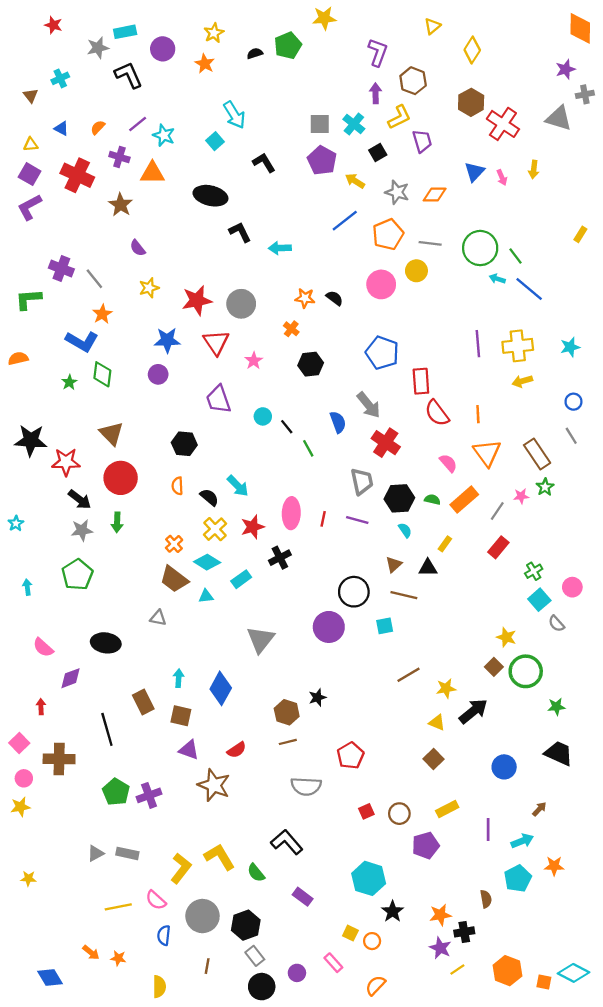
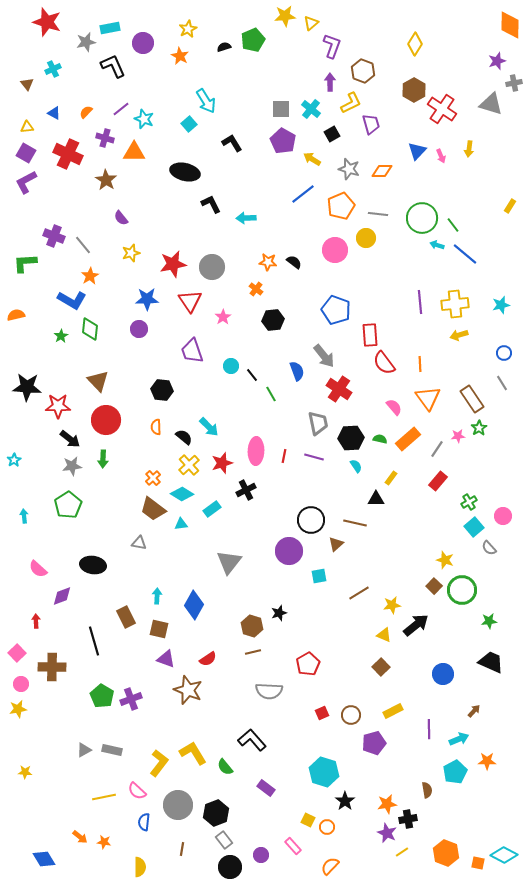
red star: (53, 25) -> (47, 22), size x1.8
yellow triangle: (432, 26) -> (311, 23), moved
brown triangle: (394, 564) -> (336, 544), moved
cyan square: (385, 626) -> (319, 576), moved

